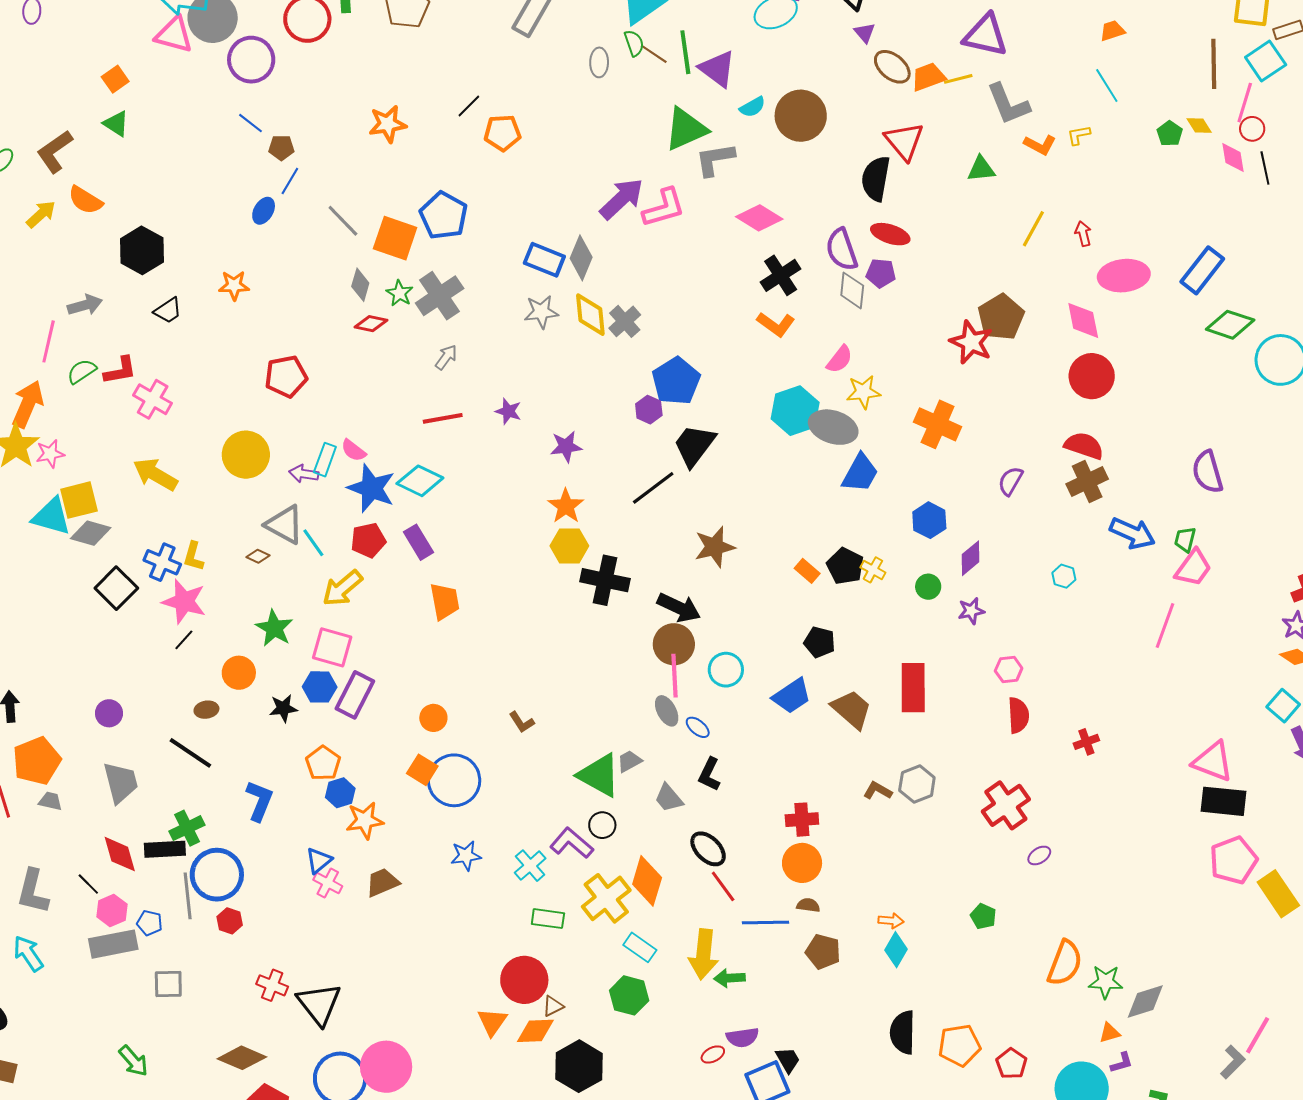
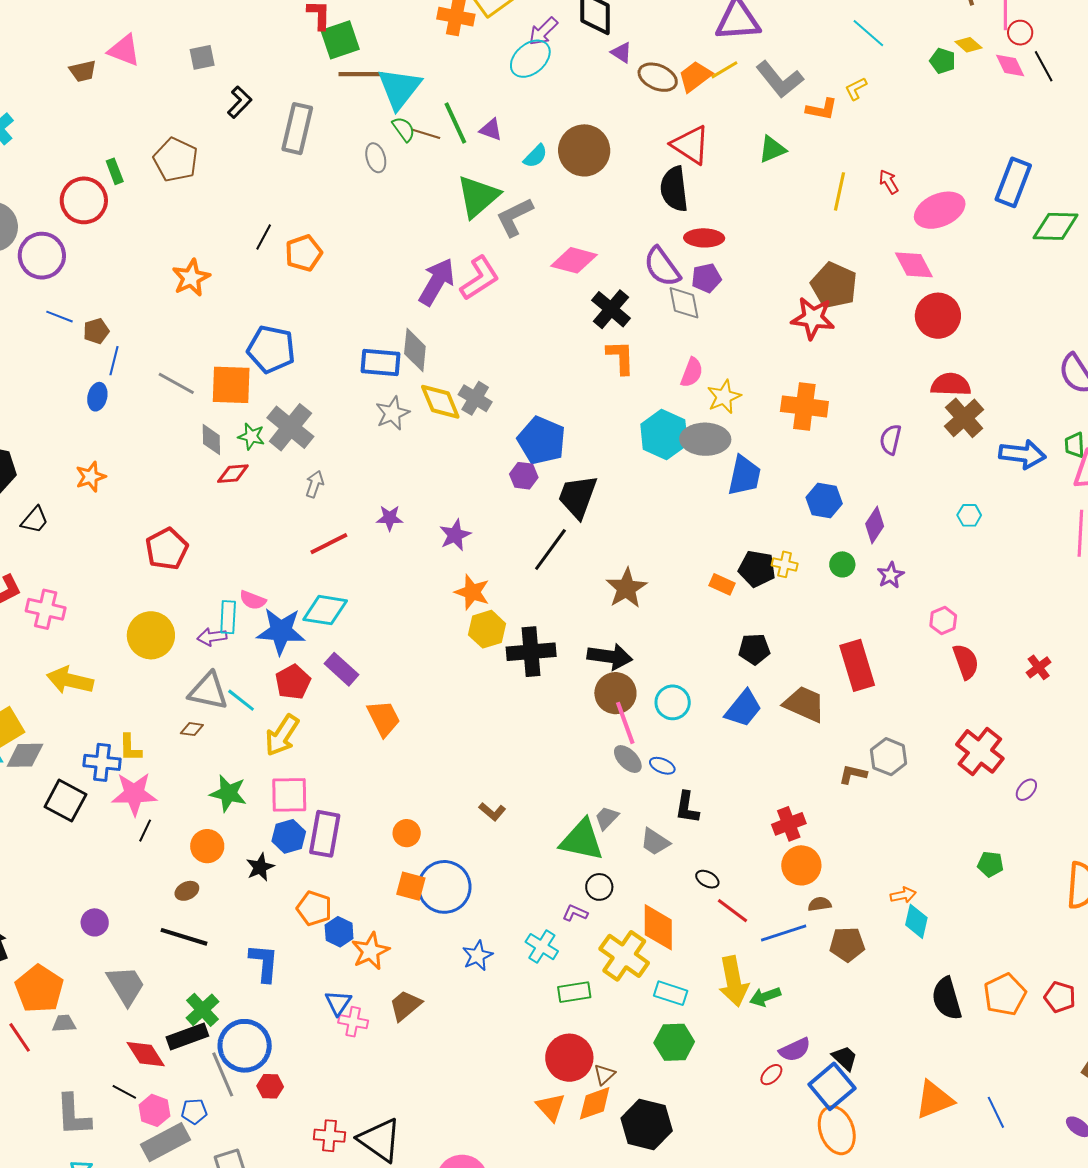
purple triangle: (717, 69) -> (491, 130), size x0.6
orange L-shape: (776, 324) -> (621, 357), turned -111
purple L-shape: (572, 843) -> (575, 913), size x0.6
black ellipse: (708, 849) -> (707, 879), size x0.6

